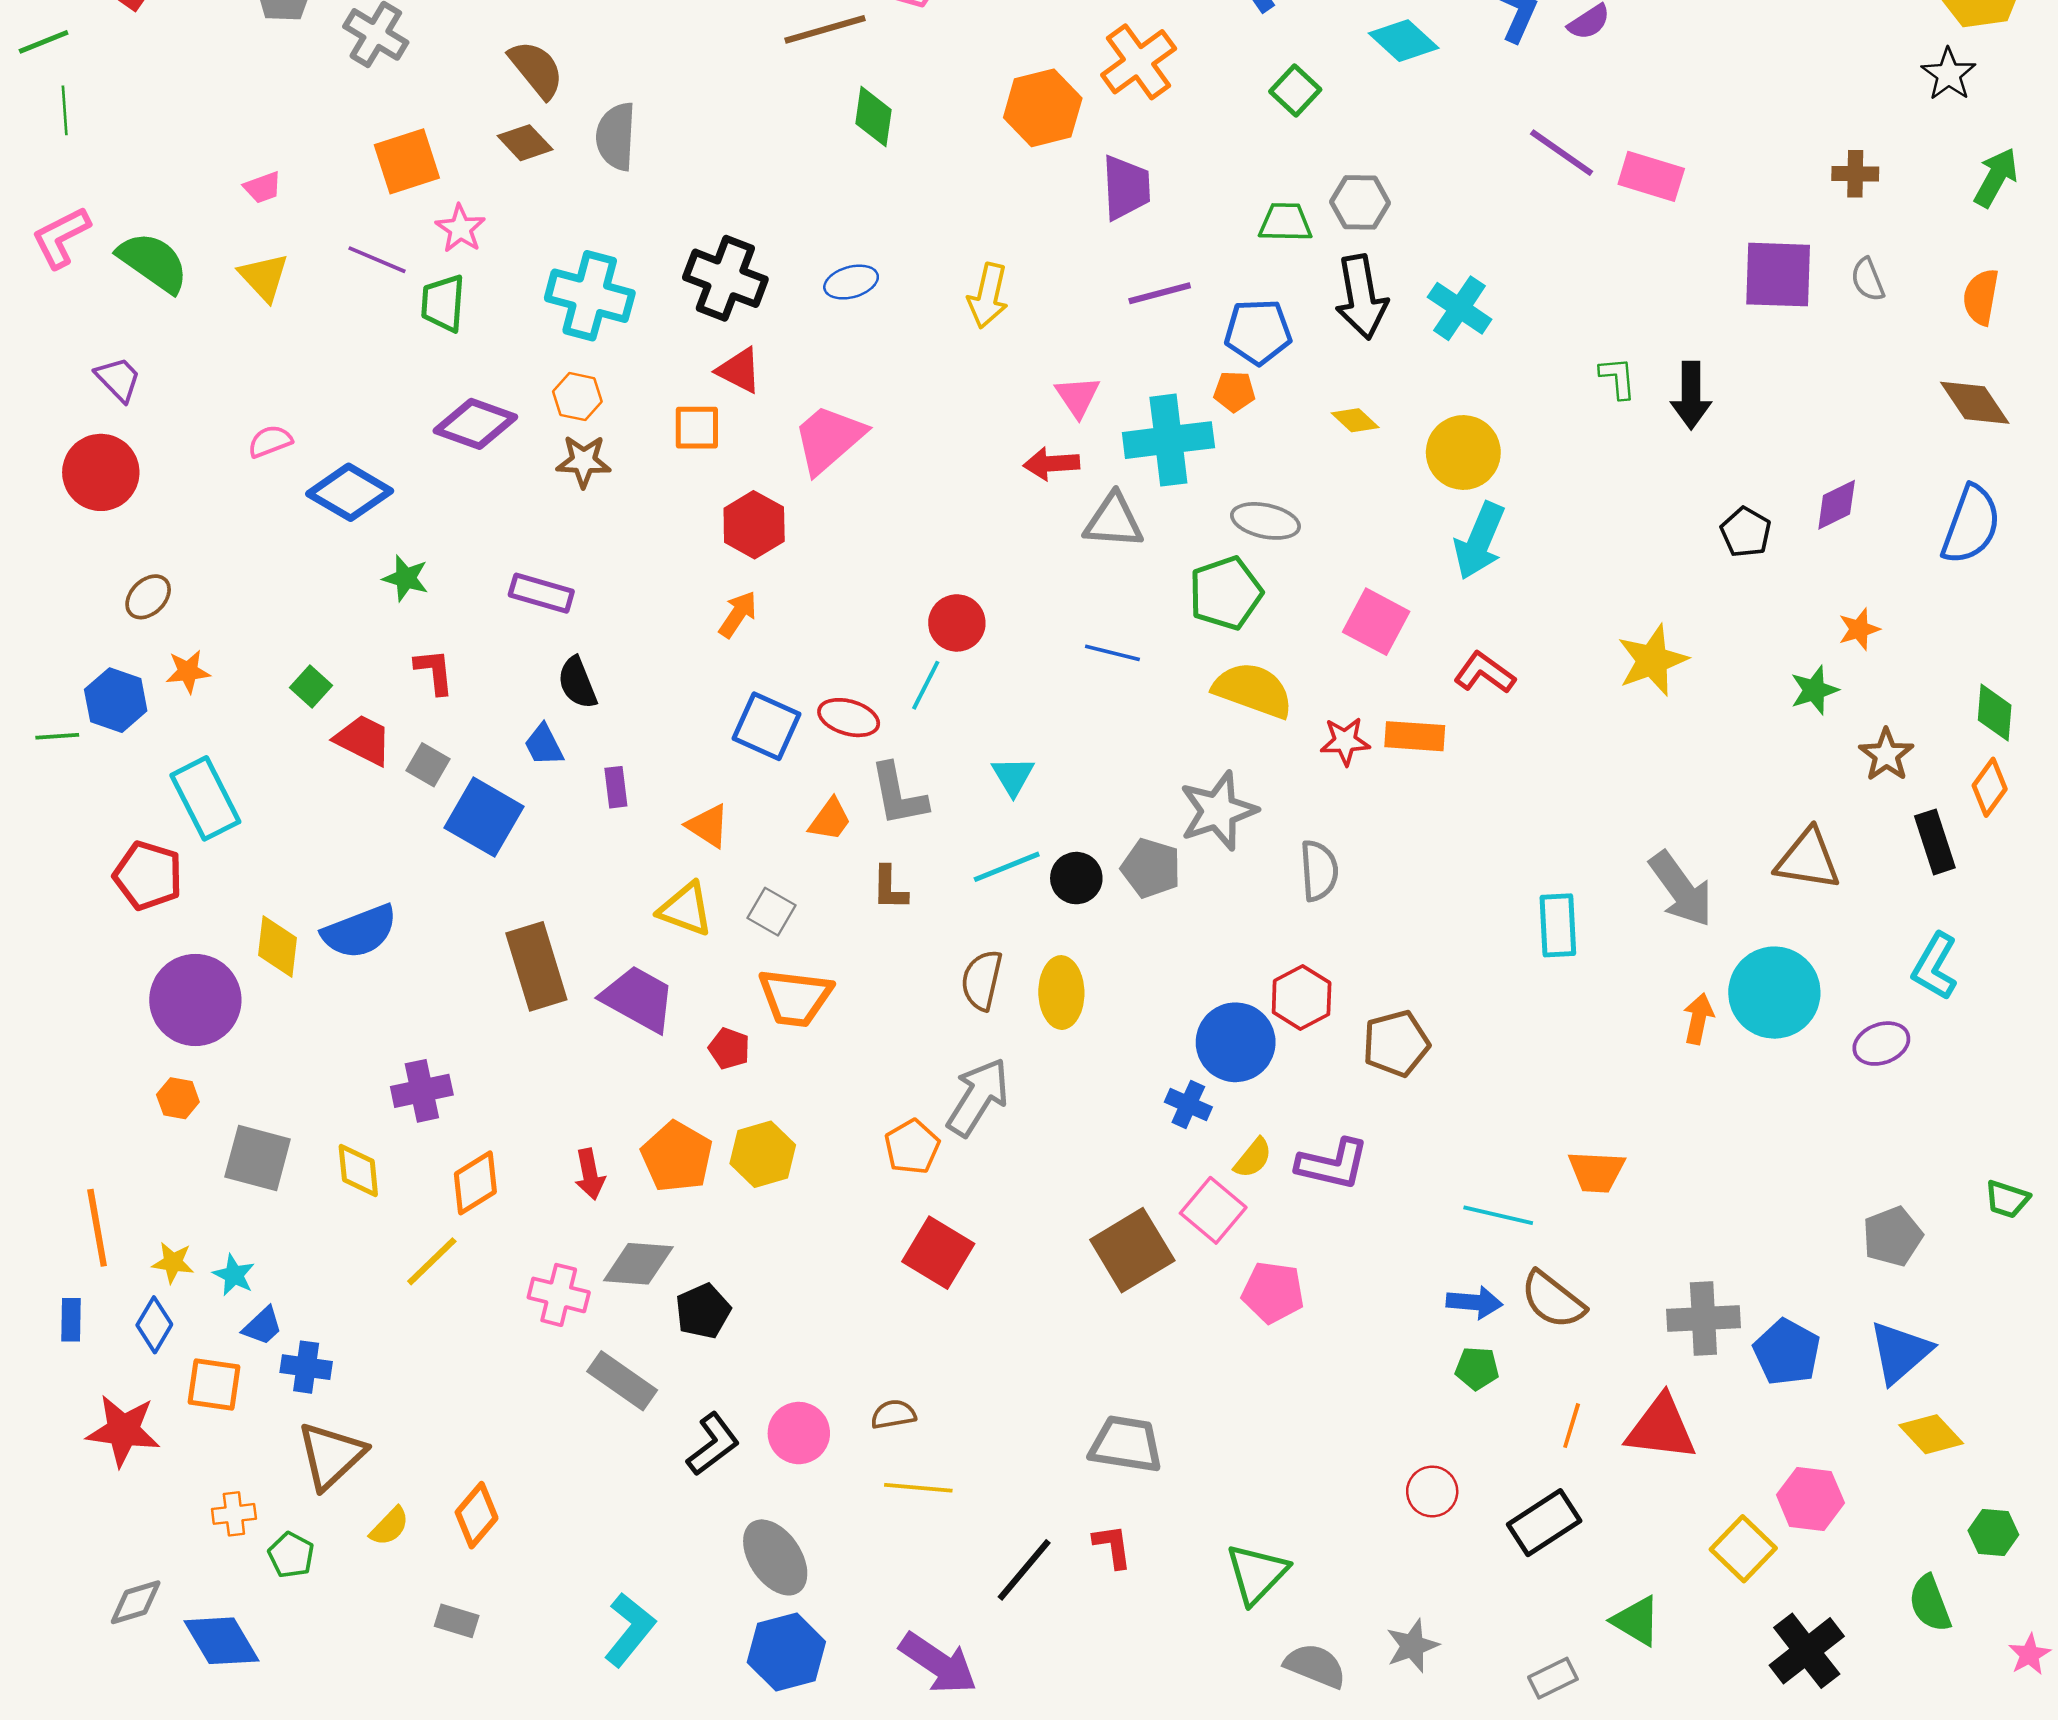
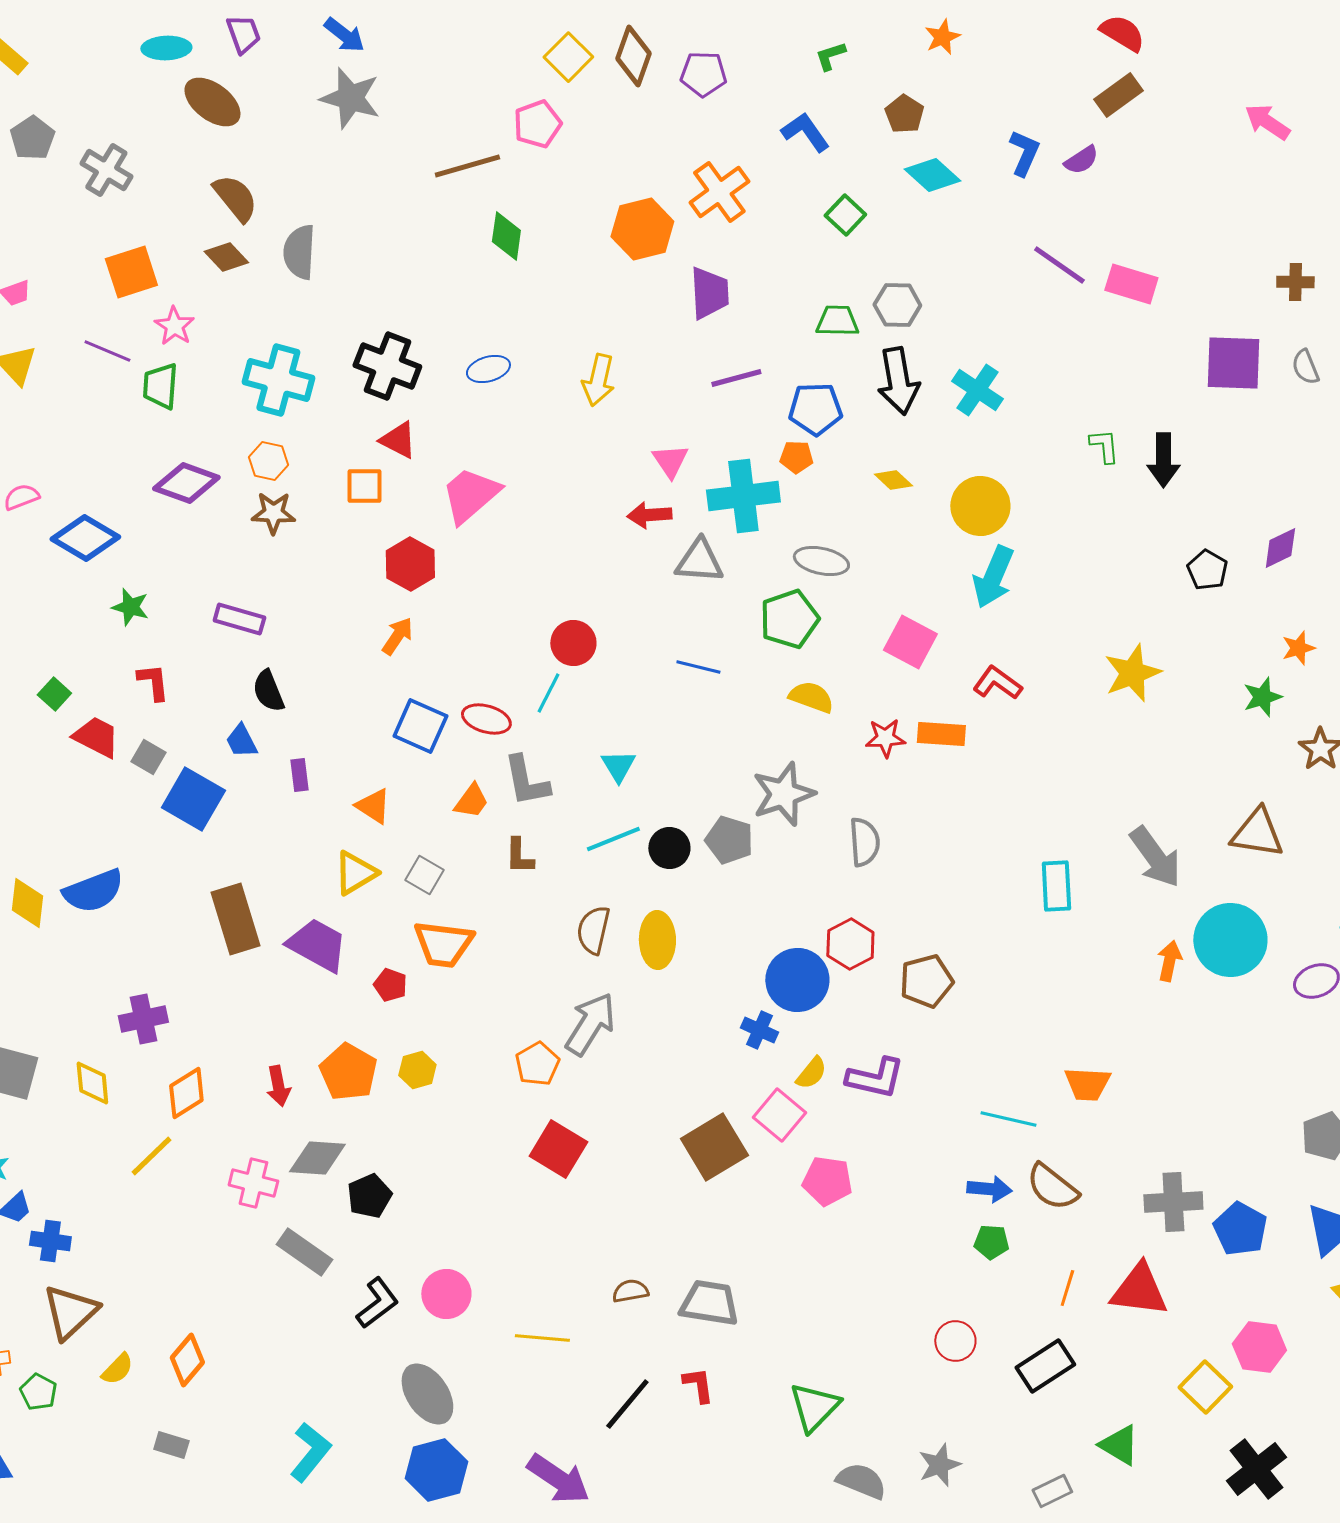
yellow semicircle: (1253, 690) -> (811, 697), size x0.7
yellow triangle: (686, 909) -> (355, 873), turned -51
yellow hexagon: (763, 1154) -> (417, 1070), size x0.7
brown semicircle: (893, 1414) -> (630, 1291), moved

